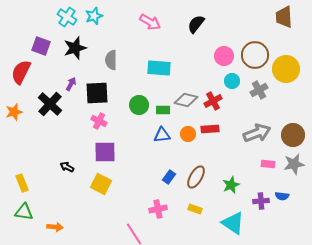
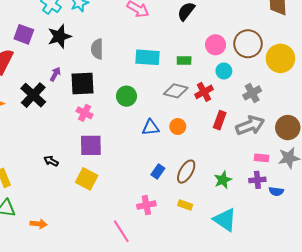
gray cross: (259, 90) -> (252, 93), moved
green rectangle: (163, 110) -> (184, 60), moved
red rectangle: (210, 129) -> (220, 120), moved, turned -66
purple cross: (261, 201) -> (257, 180), moved

